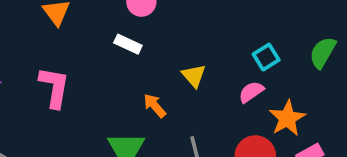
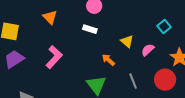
pink L-shape: (54, 87) -> (54, 57), turned 40
pink semicircle: (251, 92) -> (148, 50), moved

